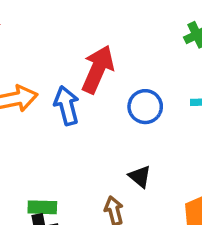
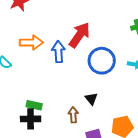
blue circle: (145, 107) -> (102, 61), size x1.4

